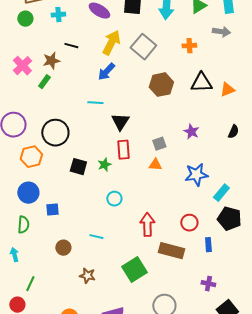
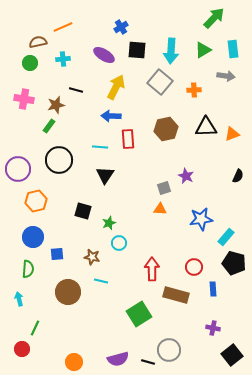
gray square: (143, 47) -> (160, 82), moved
pink cross: (22, 66) -> (24, 99), moved, turned -36
blue arrow: (106, 72) -> (111, 116), turned 48
black triangle: (120, 122) -> (105, 175), moved
purple star: (191, 132) -> (186, 176), moved
black circle: (55, 133) -> (59, 160), moved
red rectangle: (123, 150) -> (128, 139), moved
green star: (104, 165) -> (109, 223), moved
brown circle: (63, 248) -> (68, 292), size x1.6
brown star: (87, 276) -> (92, 257), moved

